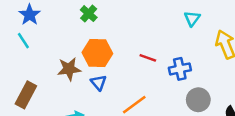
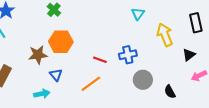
red line: (148, 58) -> (100, 60), moved
blue triangle: (99, 83) -> (56, 75), moved

